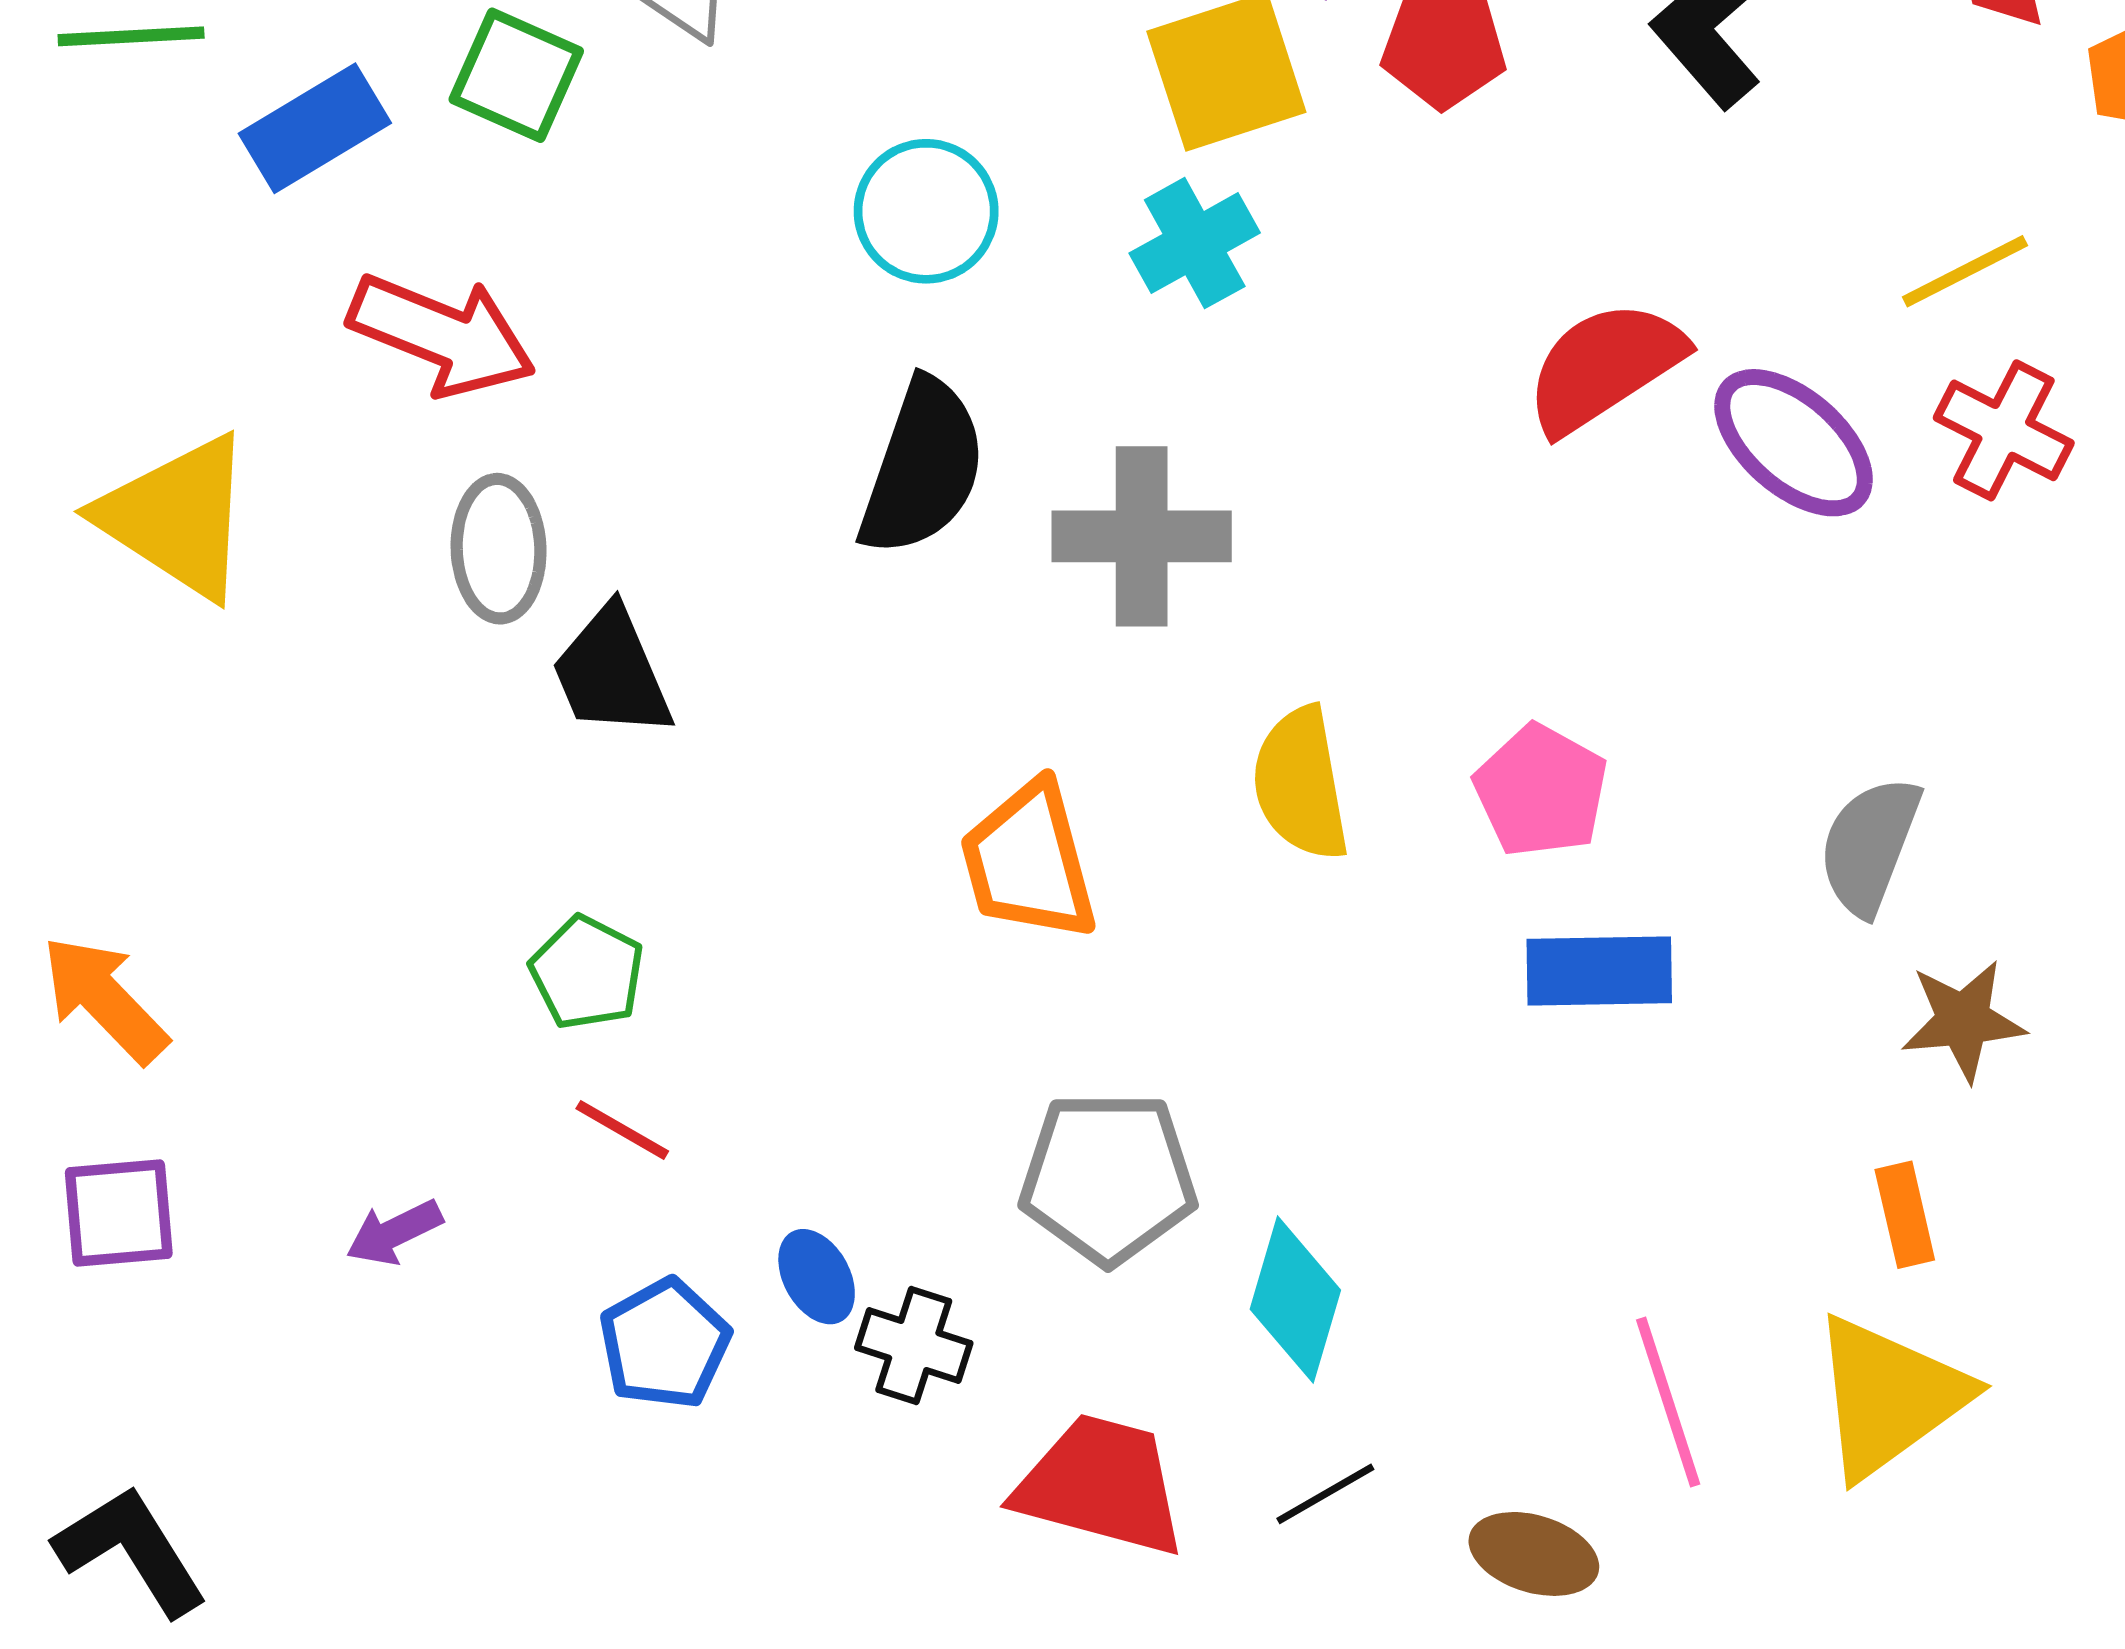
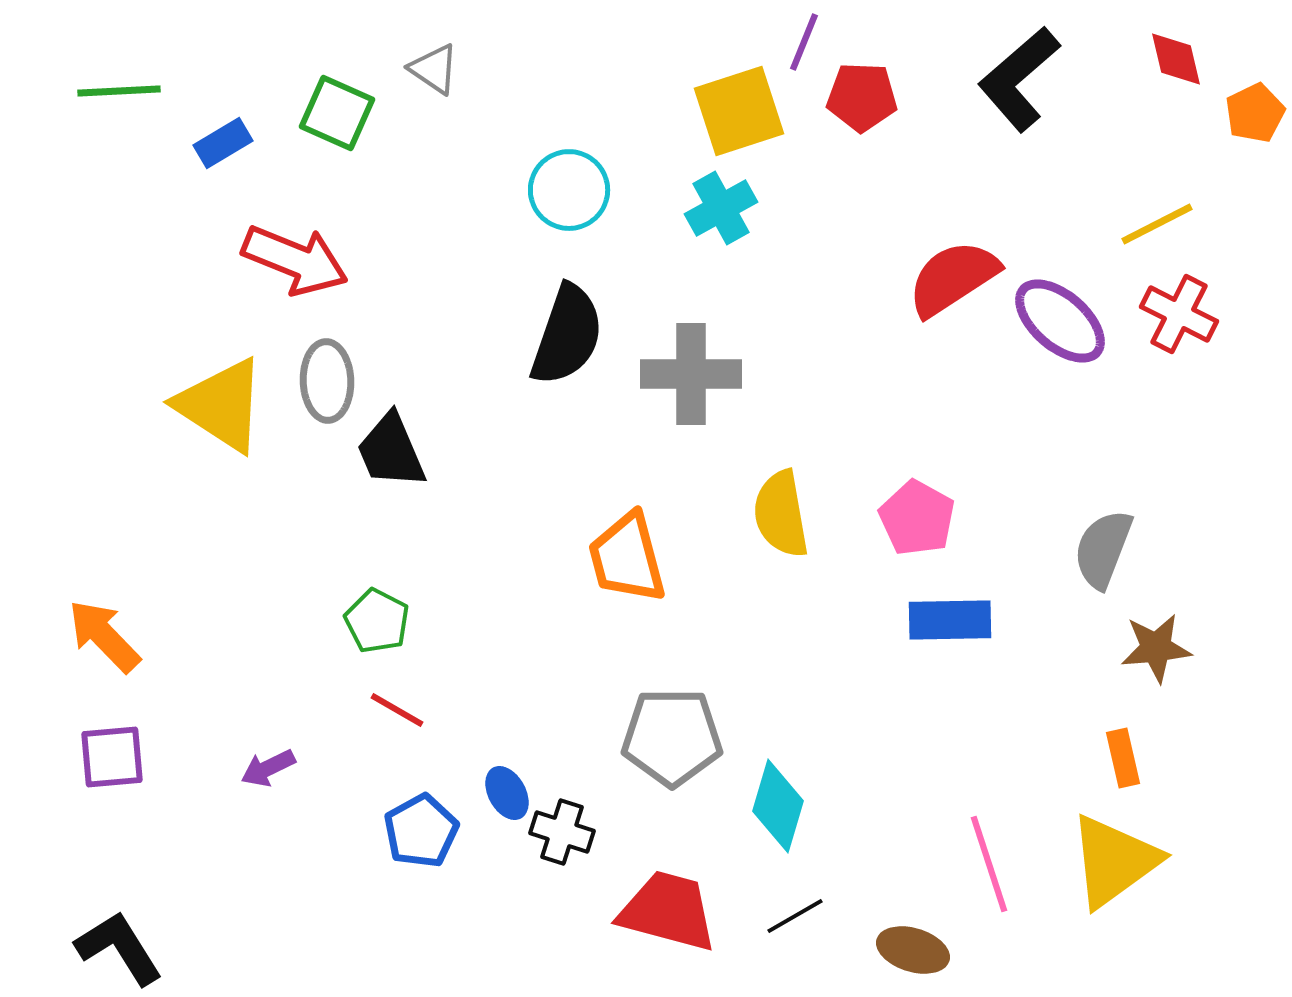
blue rectangle: (315, 128) -> (223, 143), size x0.7
yellow triangle: (177, 517) -> (221, 405), moved

